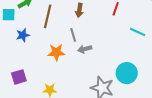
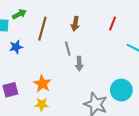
gray arrow: (85, 49) -> (79, 64), turned -80
orange star: (56, 52) -> (42, 84), moved, turned 30

